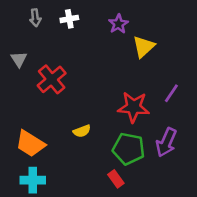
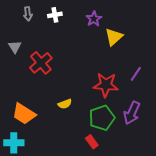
green pentagon: (129, 149) -> (102, 118), turned -30
cyan cross: (33, 180) -> (14, 143), moved

